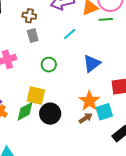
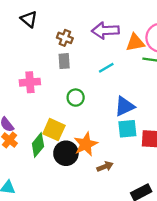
orange star: (89, 101) -> (86, 144), moved
green diamond: (25, 111) -> (38, 145), turned -35
cyan square: (104, 112) -> (127, 129), moved

